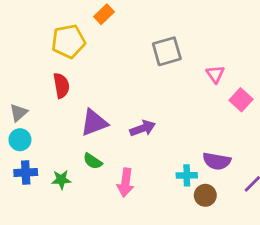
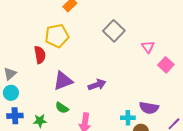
yellow pentagon: (68, 41) -> (57, 36), moved
gray square: (167, 51) -> (114, 31), turned -30

